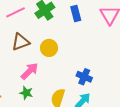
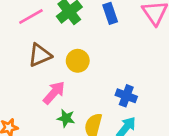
green star: (26, 93) -> (66, 118), moved

